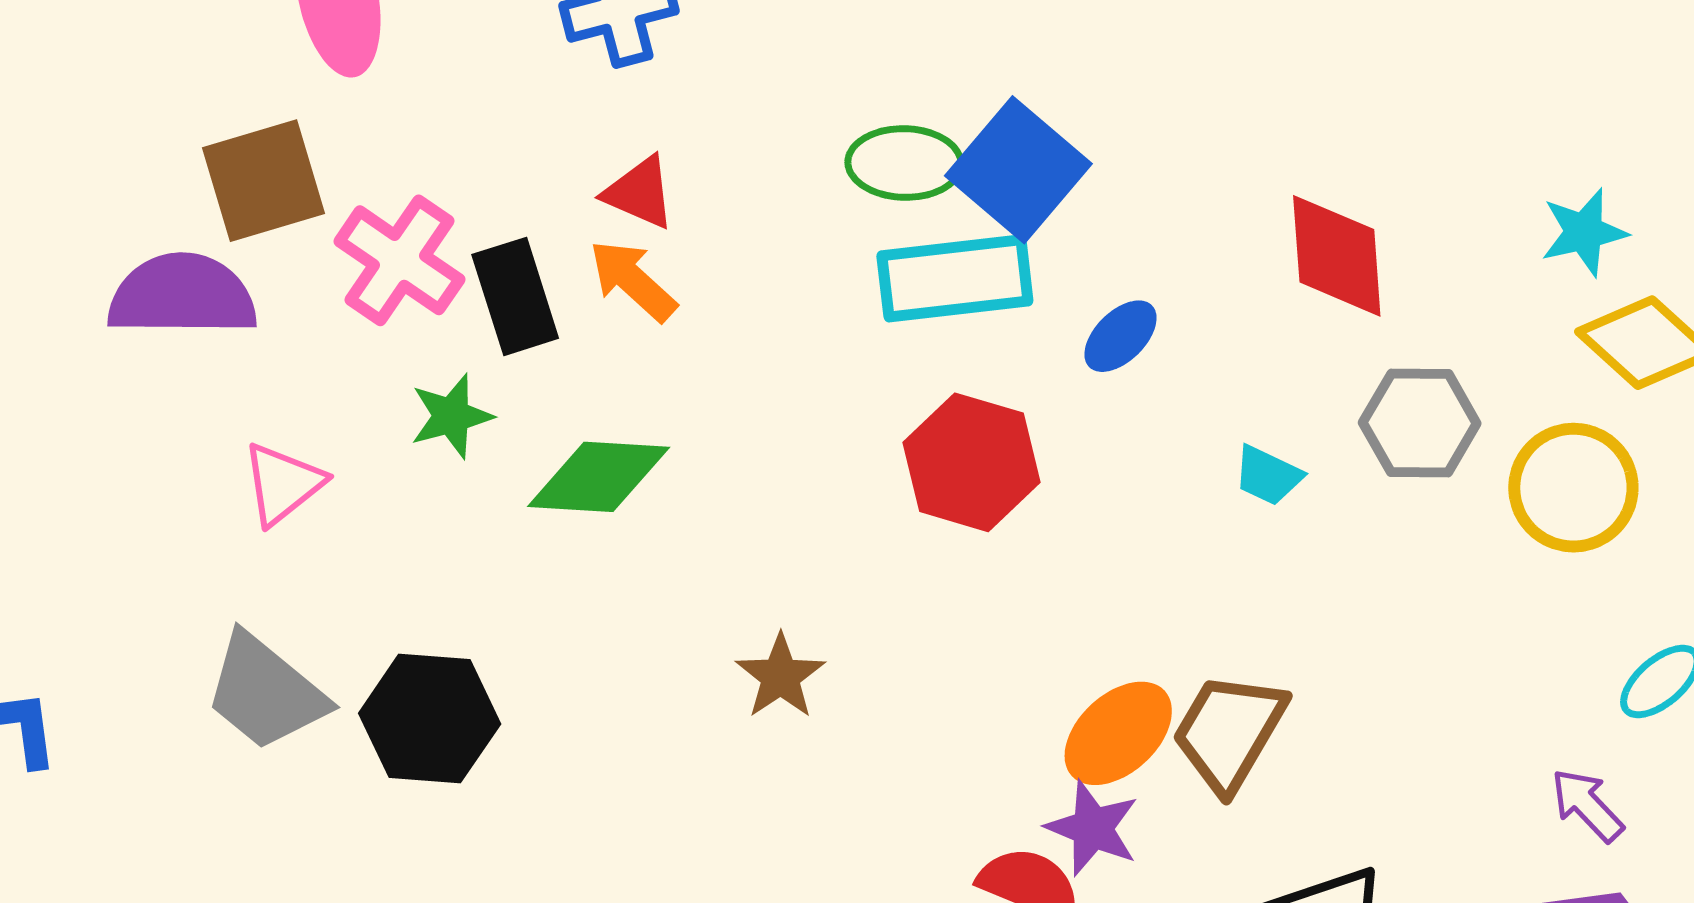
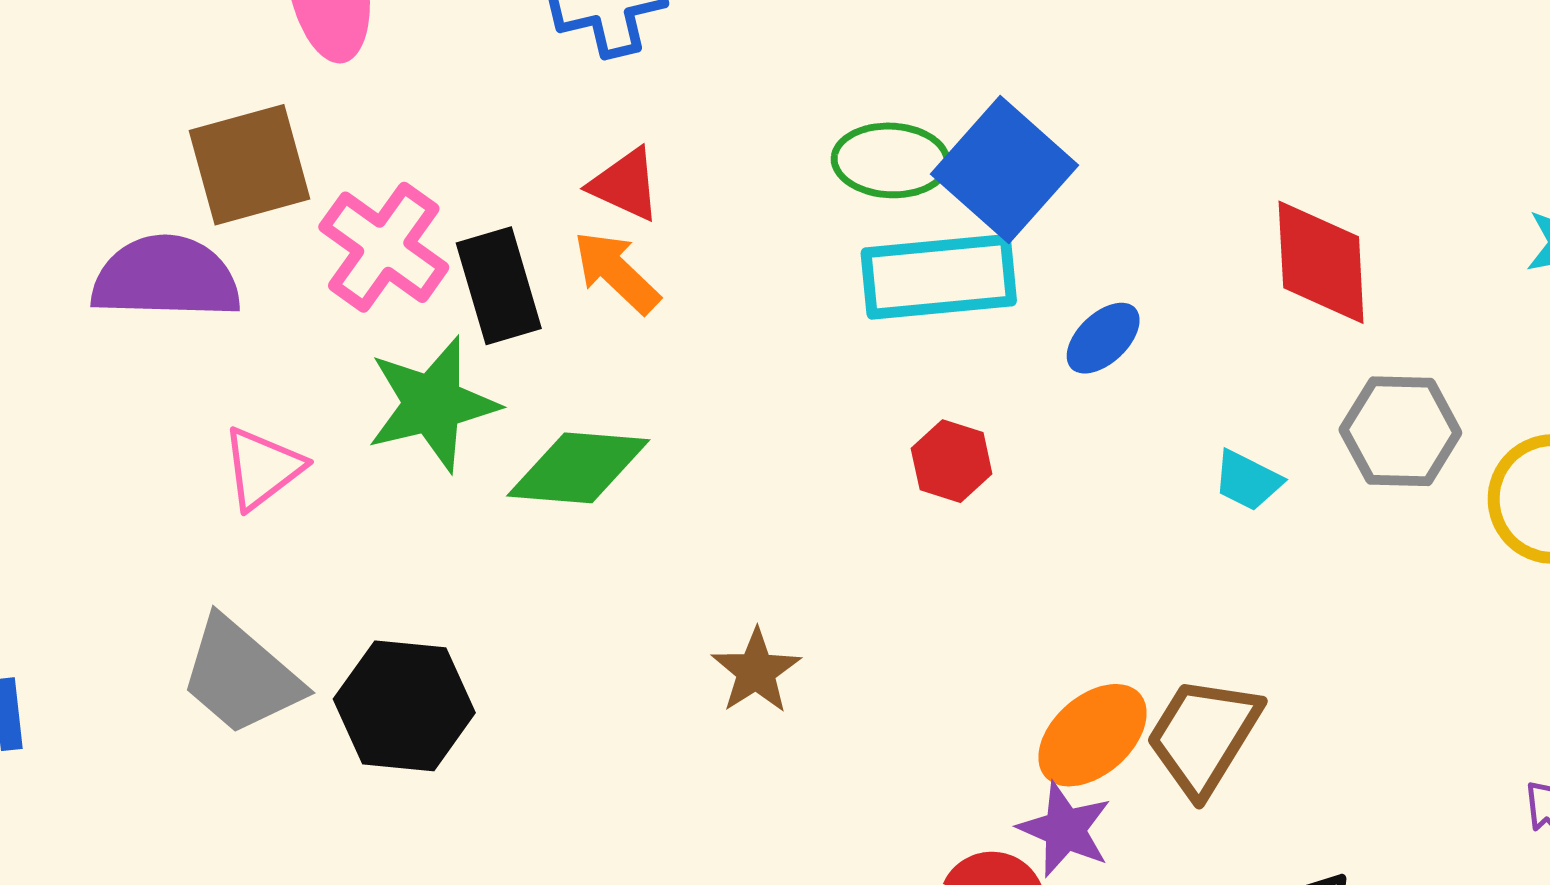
green star: (451, 416) -> (433, 404), size x1.6
red hexagon: (972, 462) -> (952, 461), size x0.6

